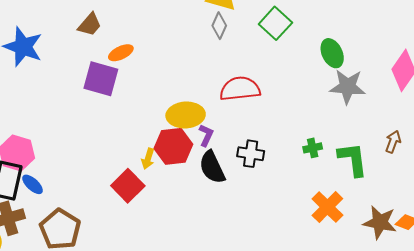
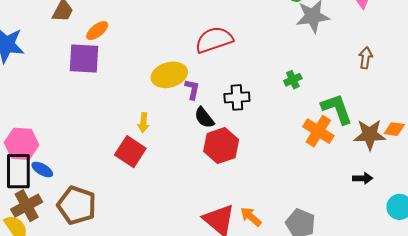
red hexagon: (173, 146) -> (221, 146), moved
green L-shape: (353, 159) -> (337, 109), moved
black semicircle: (212, 167) -> (204, 118), size x0.7

